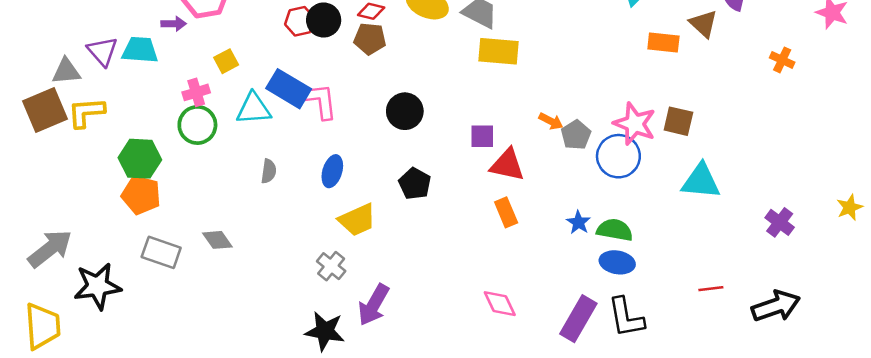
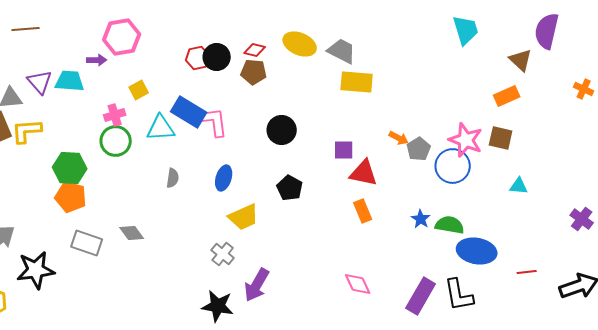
orange rectangle: (663, 42) -> (507, 96), moved, turned -30
cyan triangle: (701, 181) -> (519, 186), size x0.6
blue ellipse: (617, 262) -> (477, 251), moved, size x1.4

